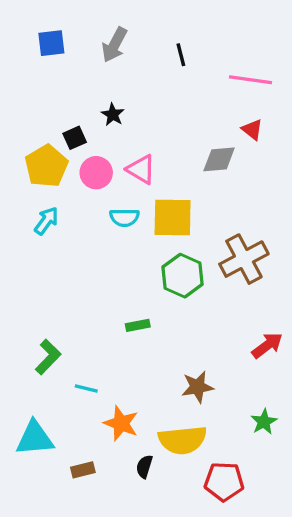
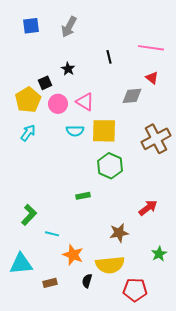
black line: (181, 55) -> (109, 57), moved
brown cross: (244, 259) -> (156, 139), moved
red arrow: (267, 345) -> (148, 208), moved

